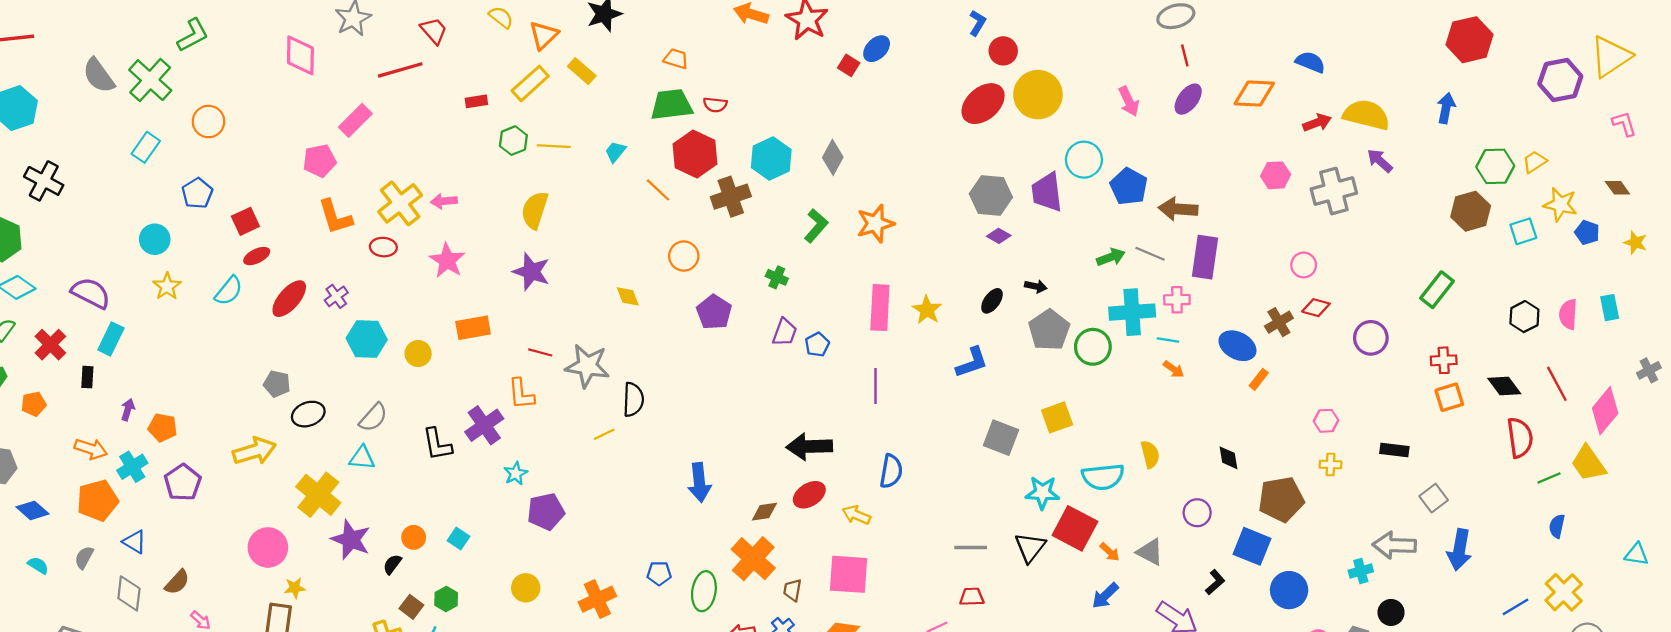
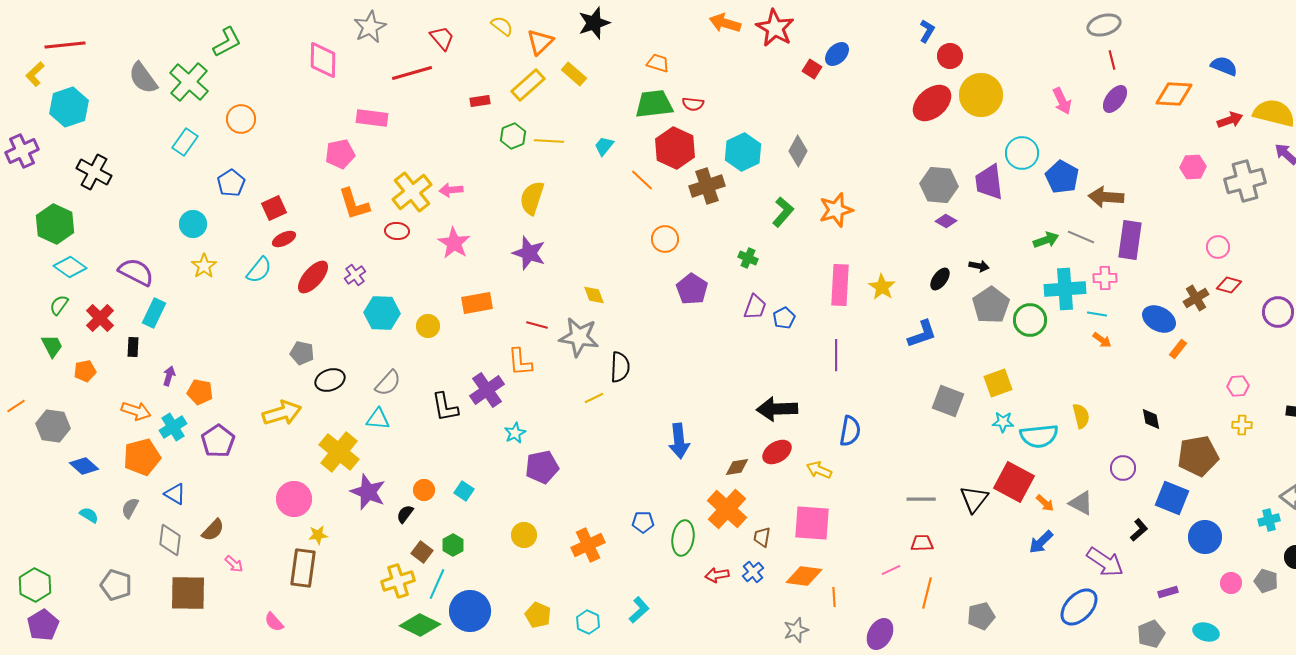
pink rectangle: (355, 120) -> (372, 118), turned 52
yellow diamond: (628, 296) -> (594, 295), moved
cyan star: (1042, 493) -> (1003, 422), moved, size x0.7

